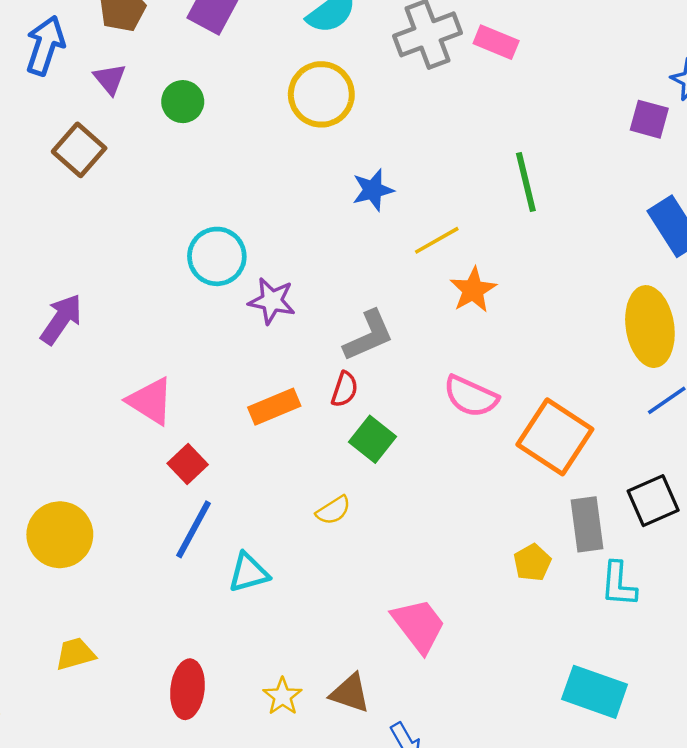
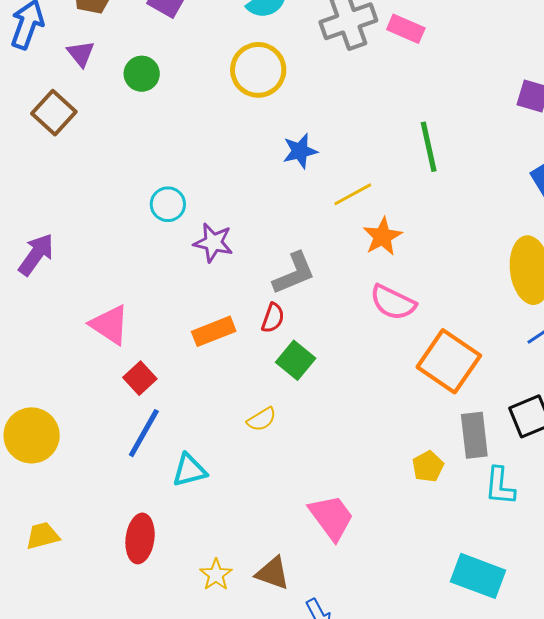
cyan circle: (217, 256) -> (168, 204), size x0.7
pink semicircle: (471, 396) -> (393, 302), moved
red ellipse: (187, 689) -> (140, 538), moved

